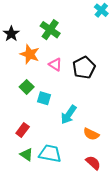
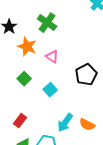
black pentagon: (84, 68) -> (86, 75), moved
cyan square: (44, 98) -> (50, 90), moved, turned 32
cyan arrow: (69, 115) -> (65, 123), moved

